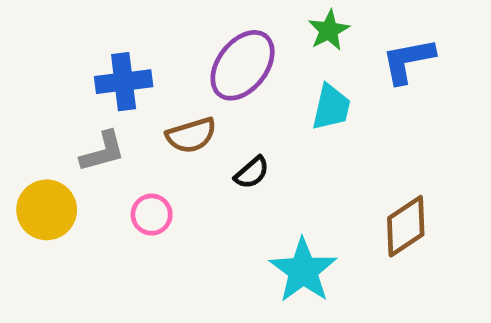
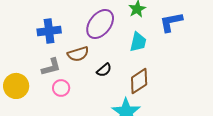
gray L-shape: (103, 152) -> (51, 67), moved
brown diamond: (406, 226) -> (139, 81), moved

